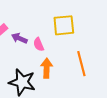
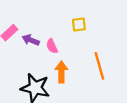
yellow square: (64, 25) -> (79, 25), size x0.6

